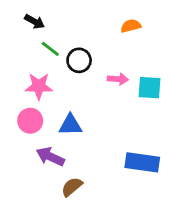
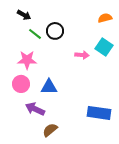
orange semicircle: (131, 26) -> (105, 18), moved
black circle: (79, 60) -> (55, 31), moved
cyan square: (149, 88) -> (104, 47), moved, turned 30

